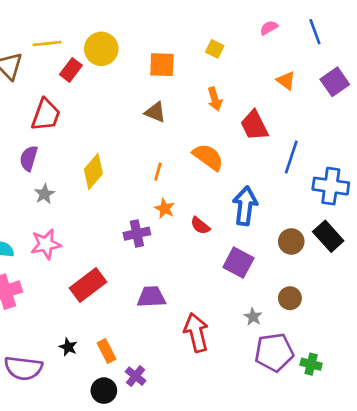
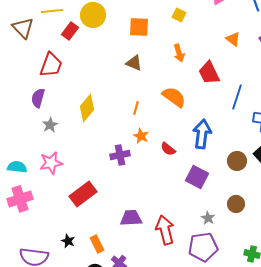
purple trapezoid: (151, 297) -> (131, 218), moved
purple pentagon: (274, 352) -> (203, 247), moved

